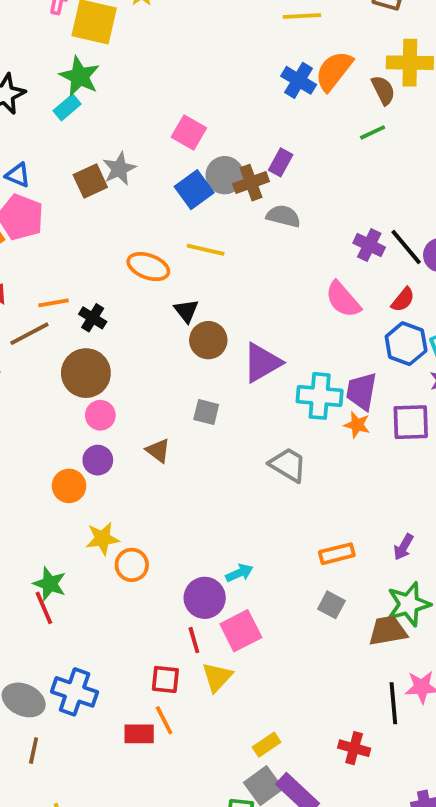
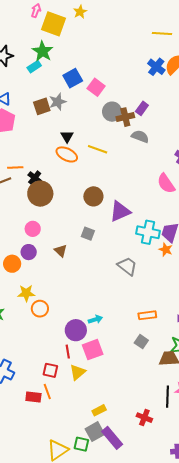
blue square: (194, 190) -> (73, 78), moved
black triangle: (186, 311) -> (67, 136), moved
brown circle: (86, 373) -> (40, 194), moved

